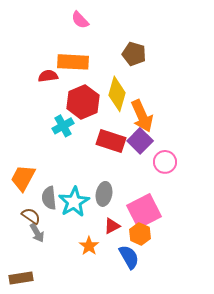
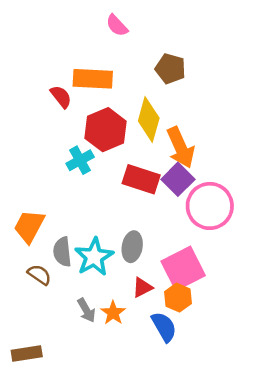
pink semicircle: (80, 20) -> (117, 25), moved
red semicircle: (48, 76) -> (61, 97), turned 60
pink circle: (165, 162) -> (210, 206), size x1.6
gray arrow: (37, 233) -> (86, 310), moved

